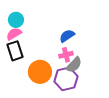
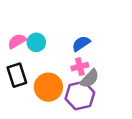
cyan circle: (16, 20) -> (36, 42), moved
black rectangle: (15, 51) -> (17, 75), moved

